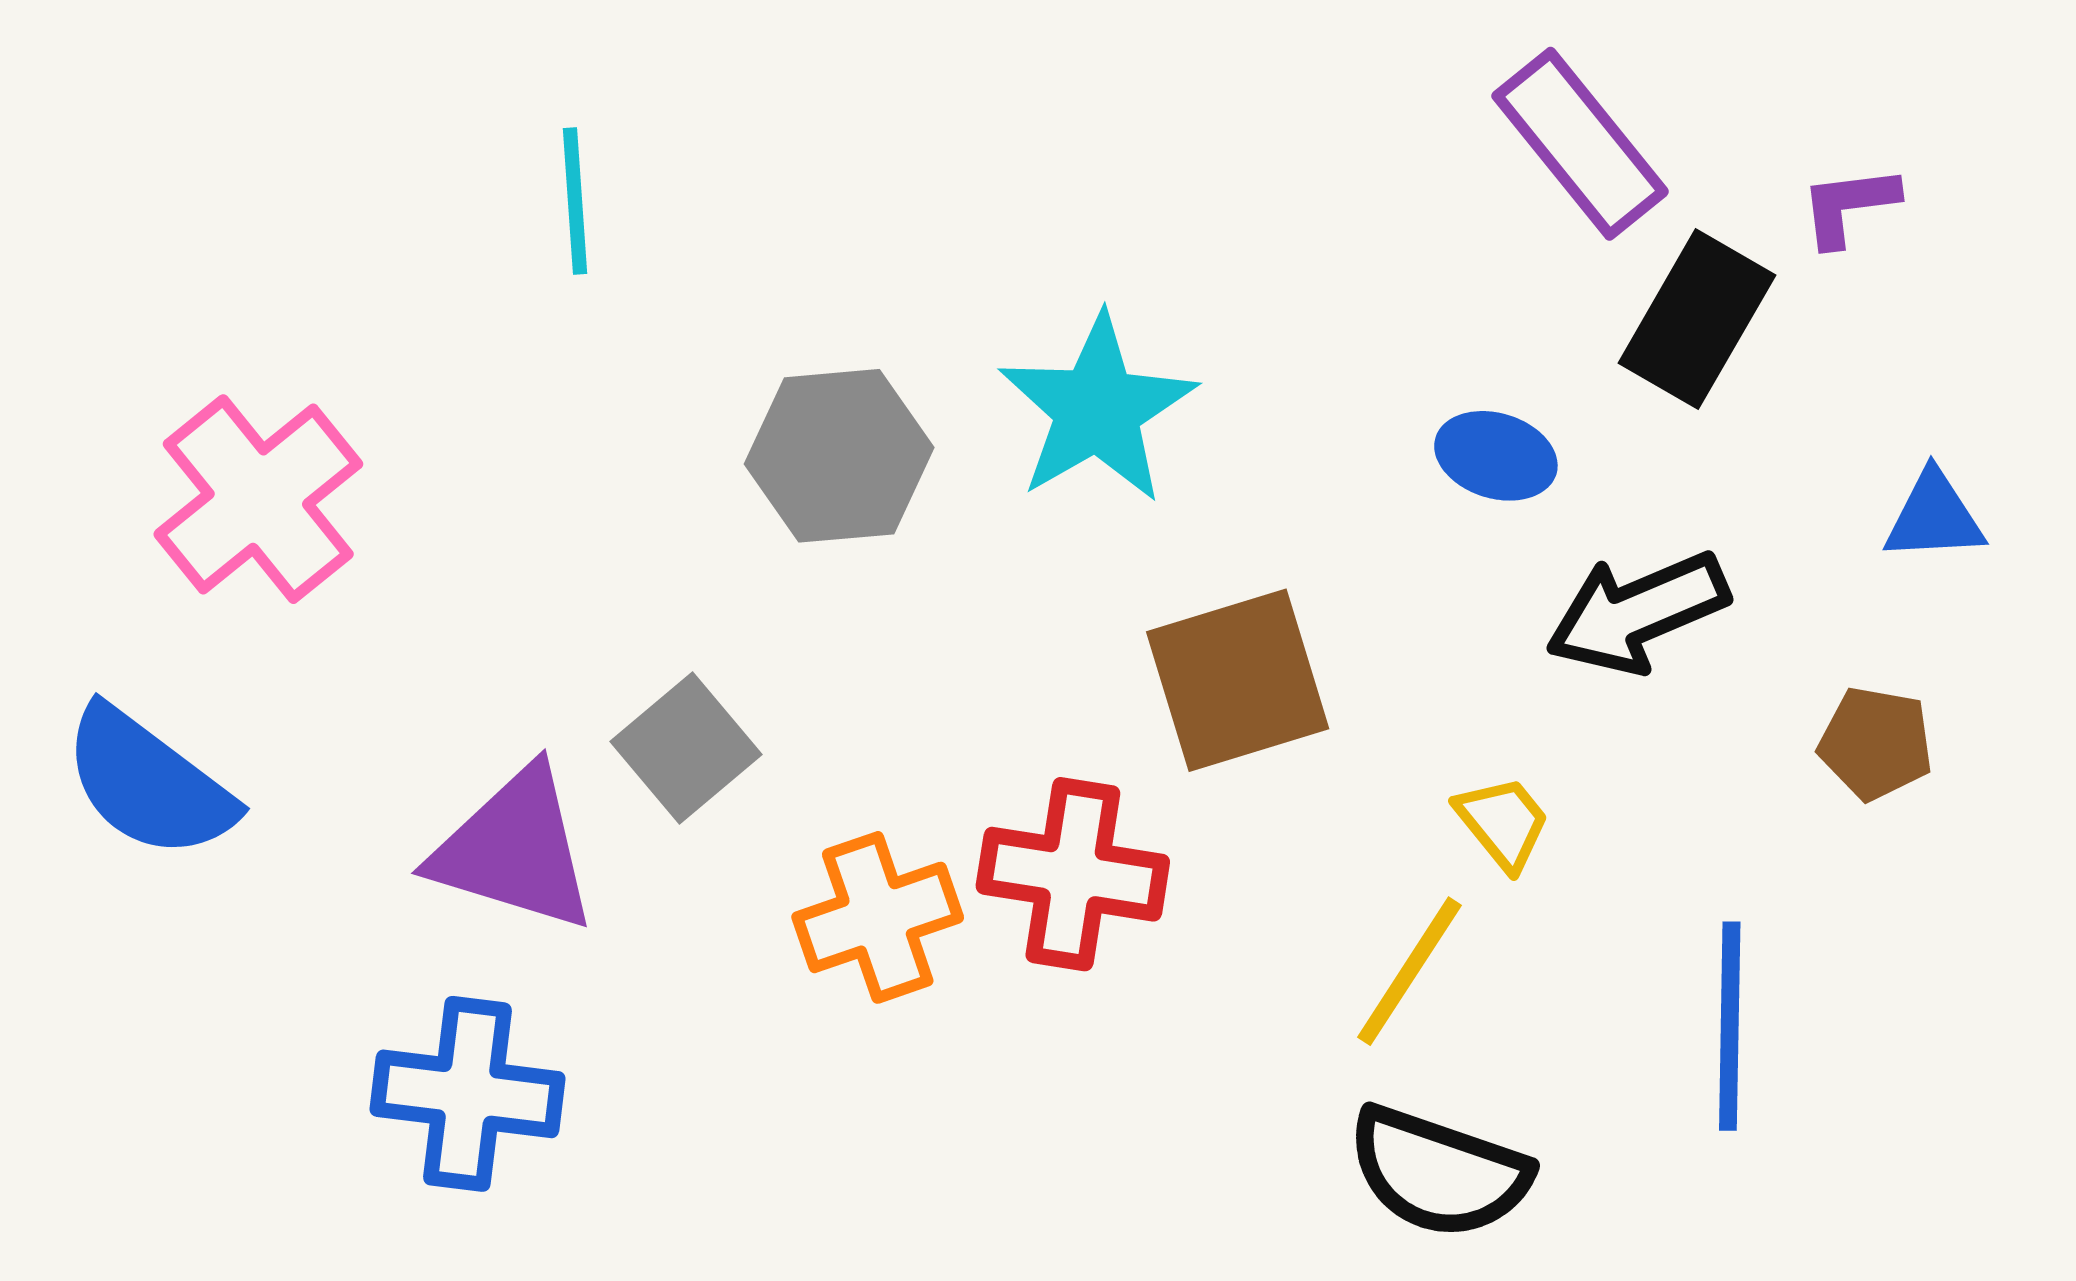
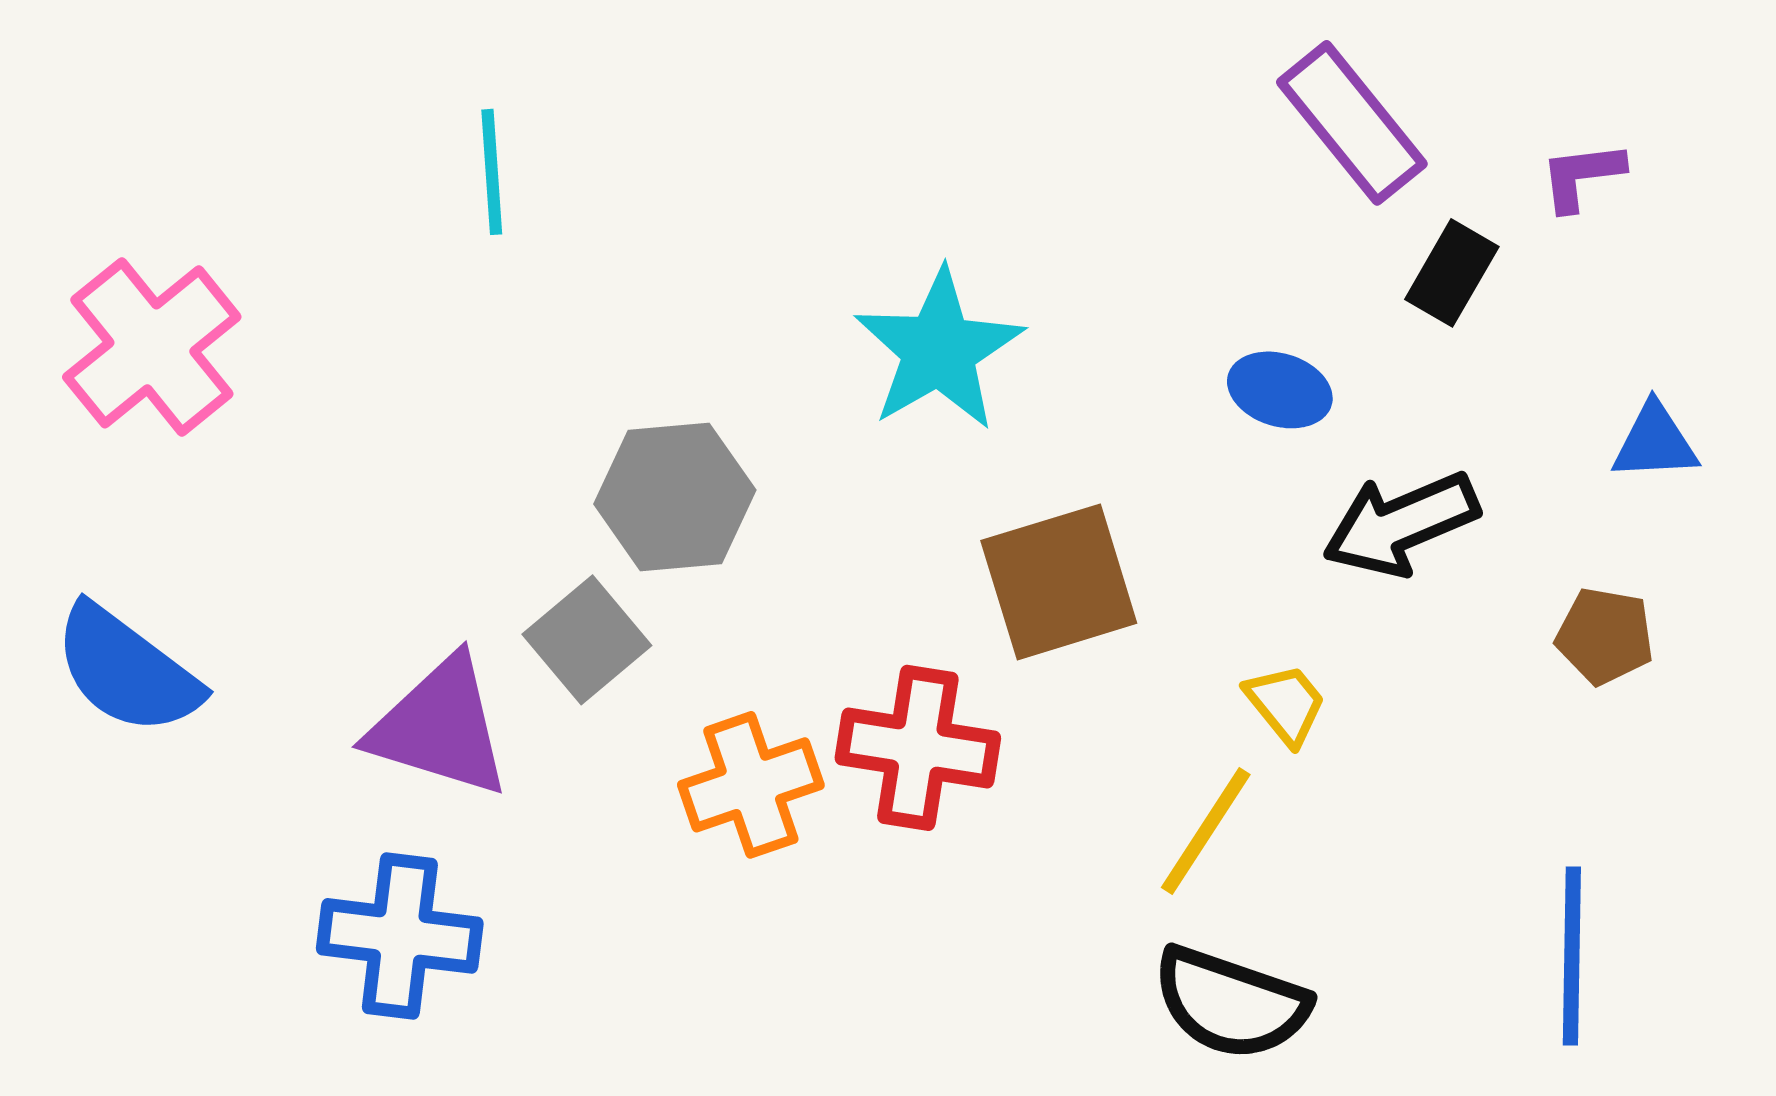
black rectangle: (1697, 319) -> (1452, 273), size x0.7
gray hexagon: (839, 456) -> (675, 497), moved
pink cross: (258, 499) -> (152, 347), moved
blue line: (1730, 1026) -> (1572, 956), moved

